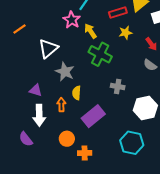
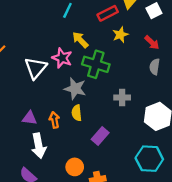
pink star: (72, 20) -> (62, 58), moved
gray semicircle: (150, 65) -> (155, 67), turned 72
gray star: (65, 72) -> (75, 89), moved
orange arrow: (61, 105) -> (54, 120), moved
purple rectangle: (93, 116) -> (100, 136), size x0.7

